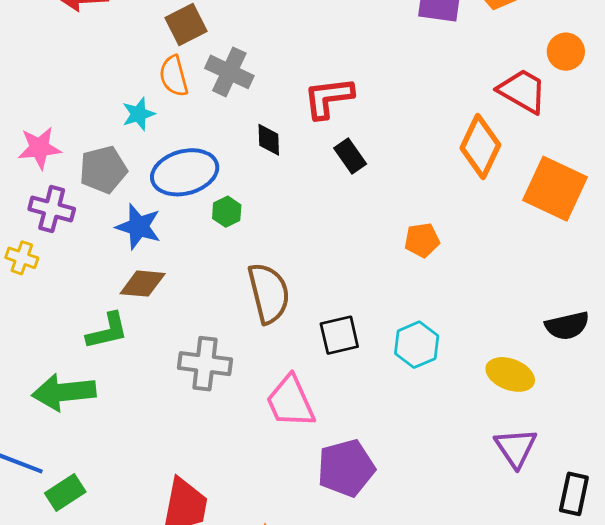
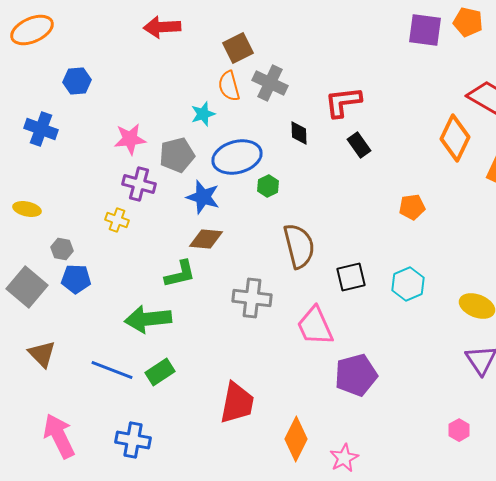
green rectangle: (65, 493) -> (160, 372), moved

